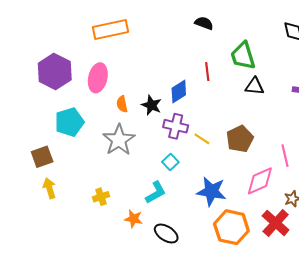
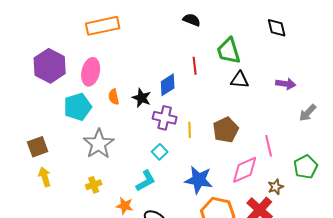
cyan pentagon: (69, 122) -> (78, 107), moved
yellow line: (202, 139) -> (190, 130), turned 56
gray star: (119, 140) -> (99, 144), moved

